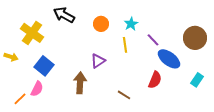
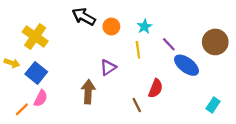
black arrow: (64, 15) -> (84, 17), moved
blue square: (44, 66) -> (36, 73), moved
red semicircle: (155, 80) -> (156, 88), moved
cyan rectangle: (197, 80) -> (213, 105), moved
brown line: (124, 95) -> (137, 105), turned 32

